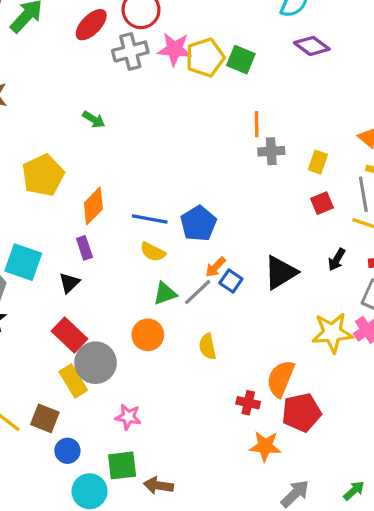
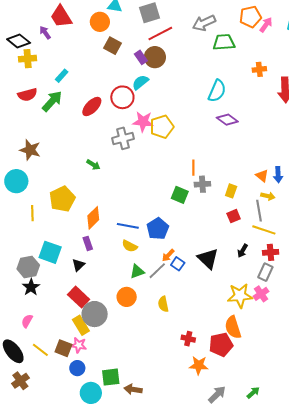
gray cross: (130, 51) -> (123, 138), moved
green square: (241, 60) -> (180, 195), moved
black triangle: (280, 273) -> (208, 259), turned -45
orange semicircle: (281, 379) -> (233, 327), moved, turned -40
pink star: (128, 417) -> (79, 345), moved

